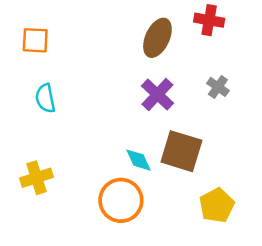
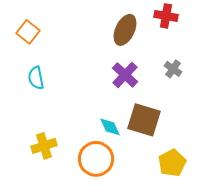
orange square: (35, 40) -> (28, 32), turned 35
yellow cross: (36, 178) -> (44, 146), moved

